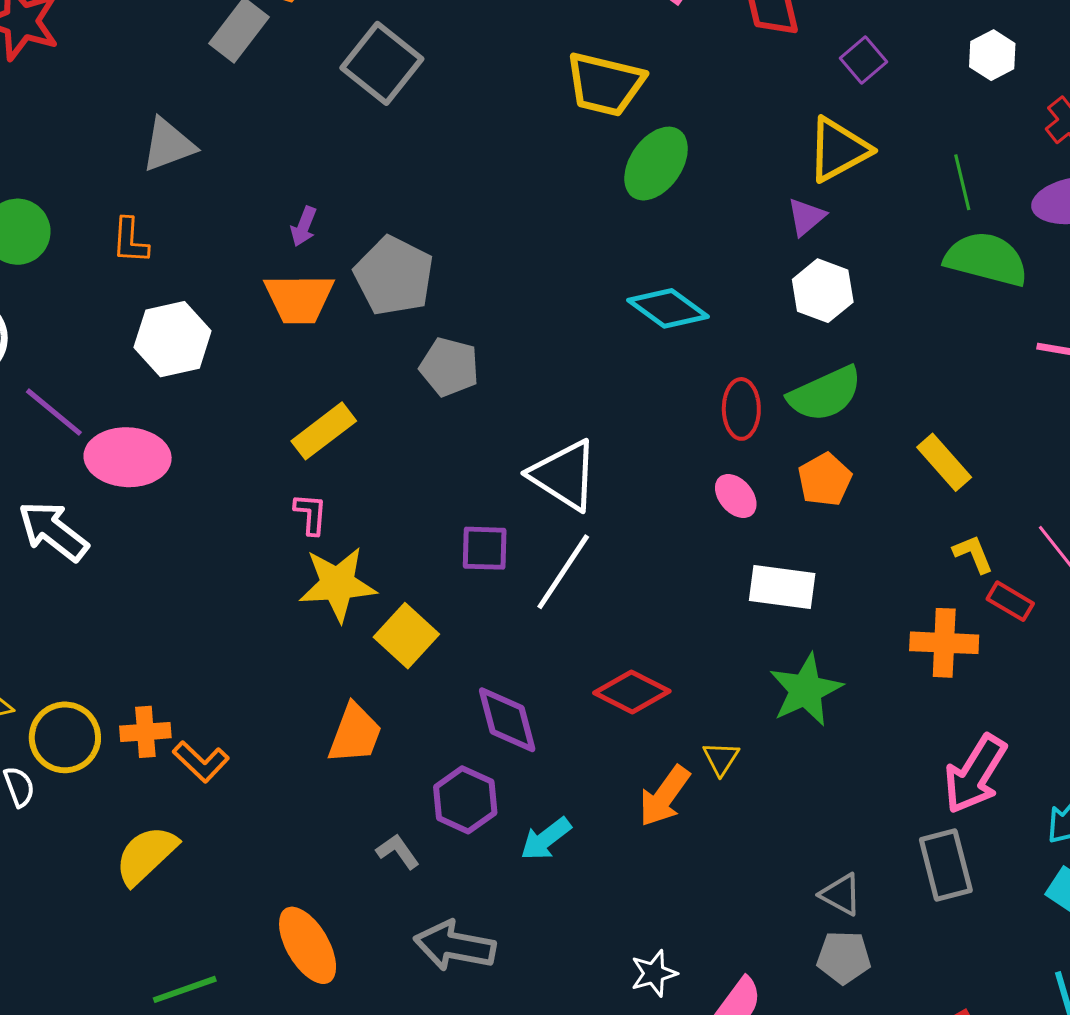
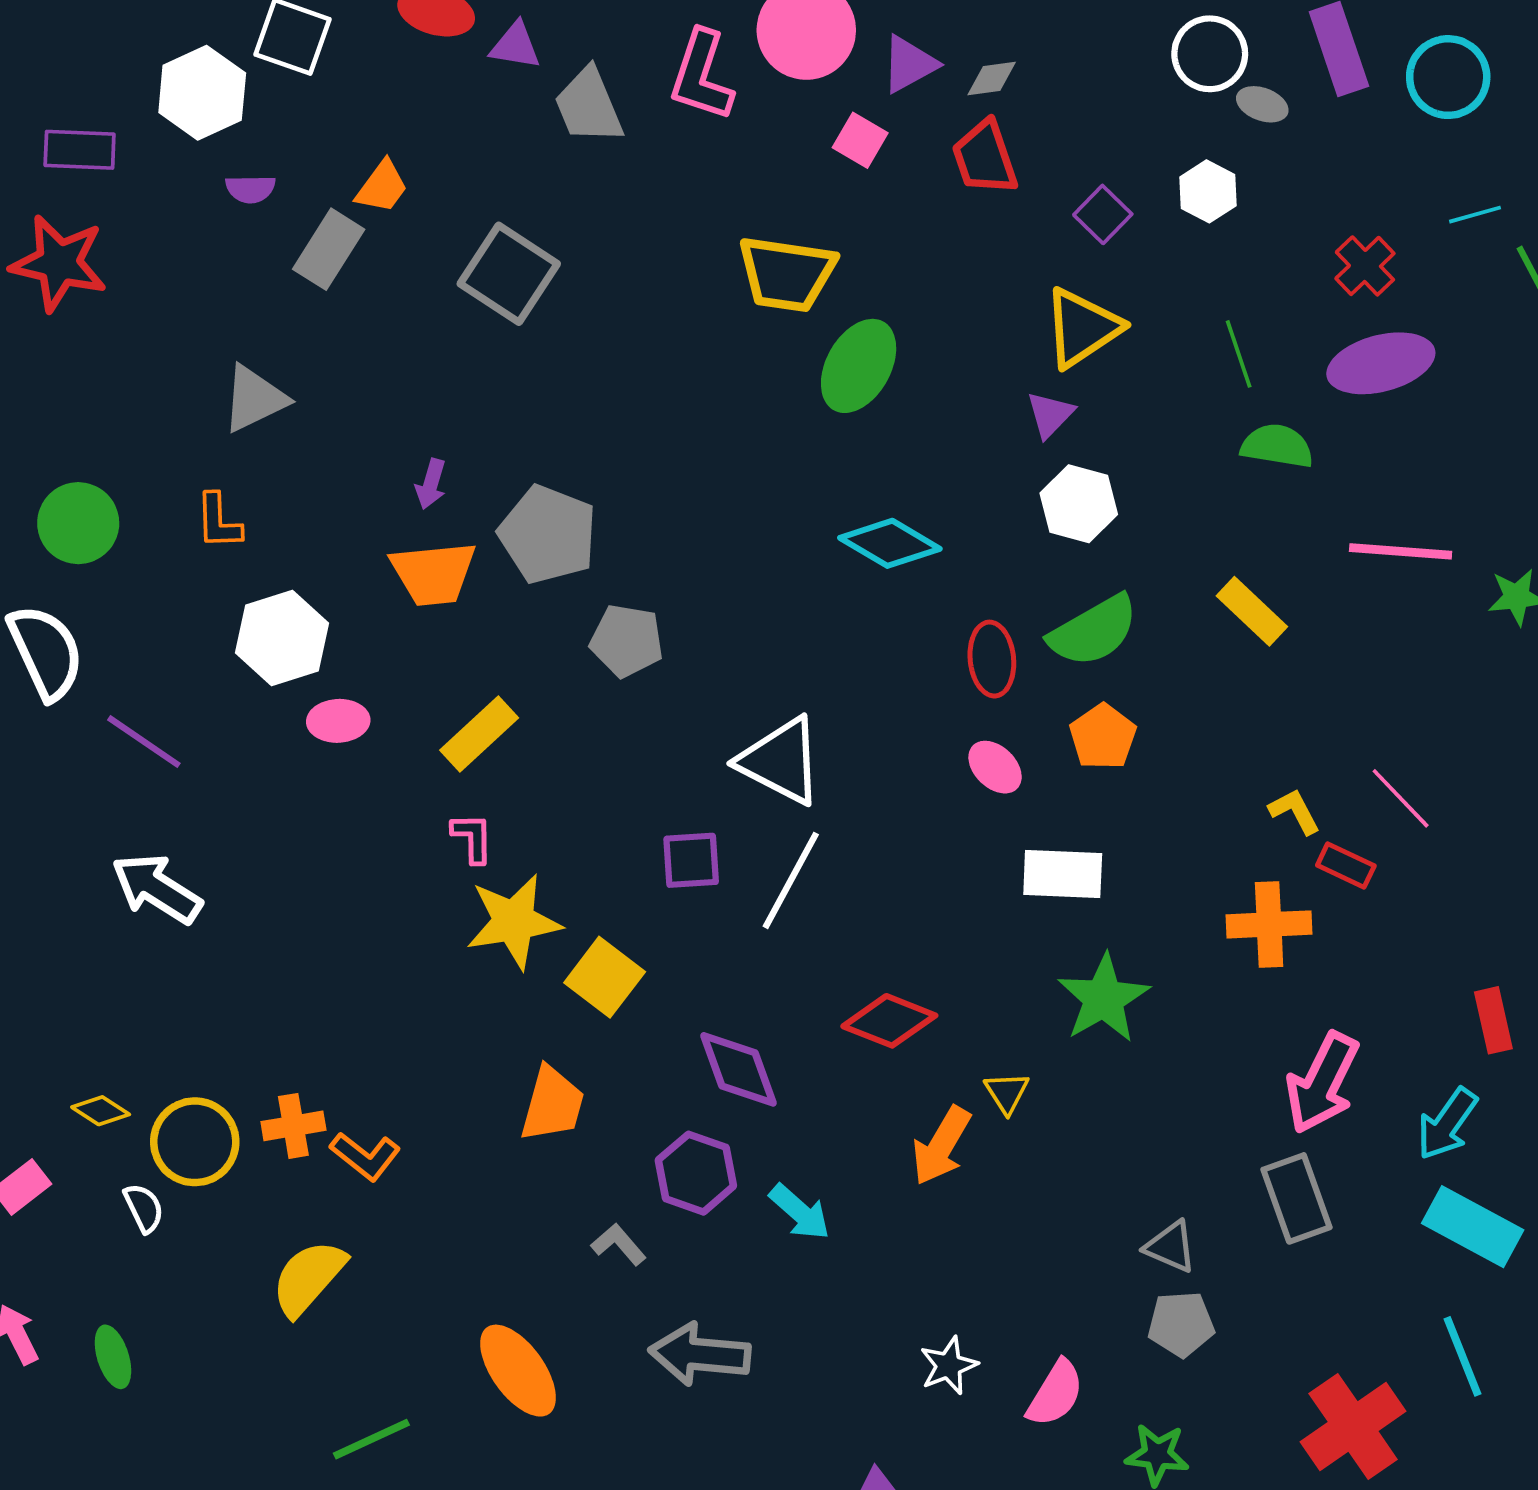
white hexagon: (992, 55) -> (1208, 191), moved
green semicircle: (986, 259) -> (1277, 446), size x0.7
pink ellipse: (128, 457) -> (338, 721), moved, size x0.6
yellow rectangle: (944, 462) -> (1252, 611), moved
cyan arrow: (546, 839) -> (800, 1212), turned -96

